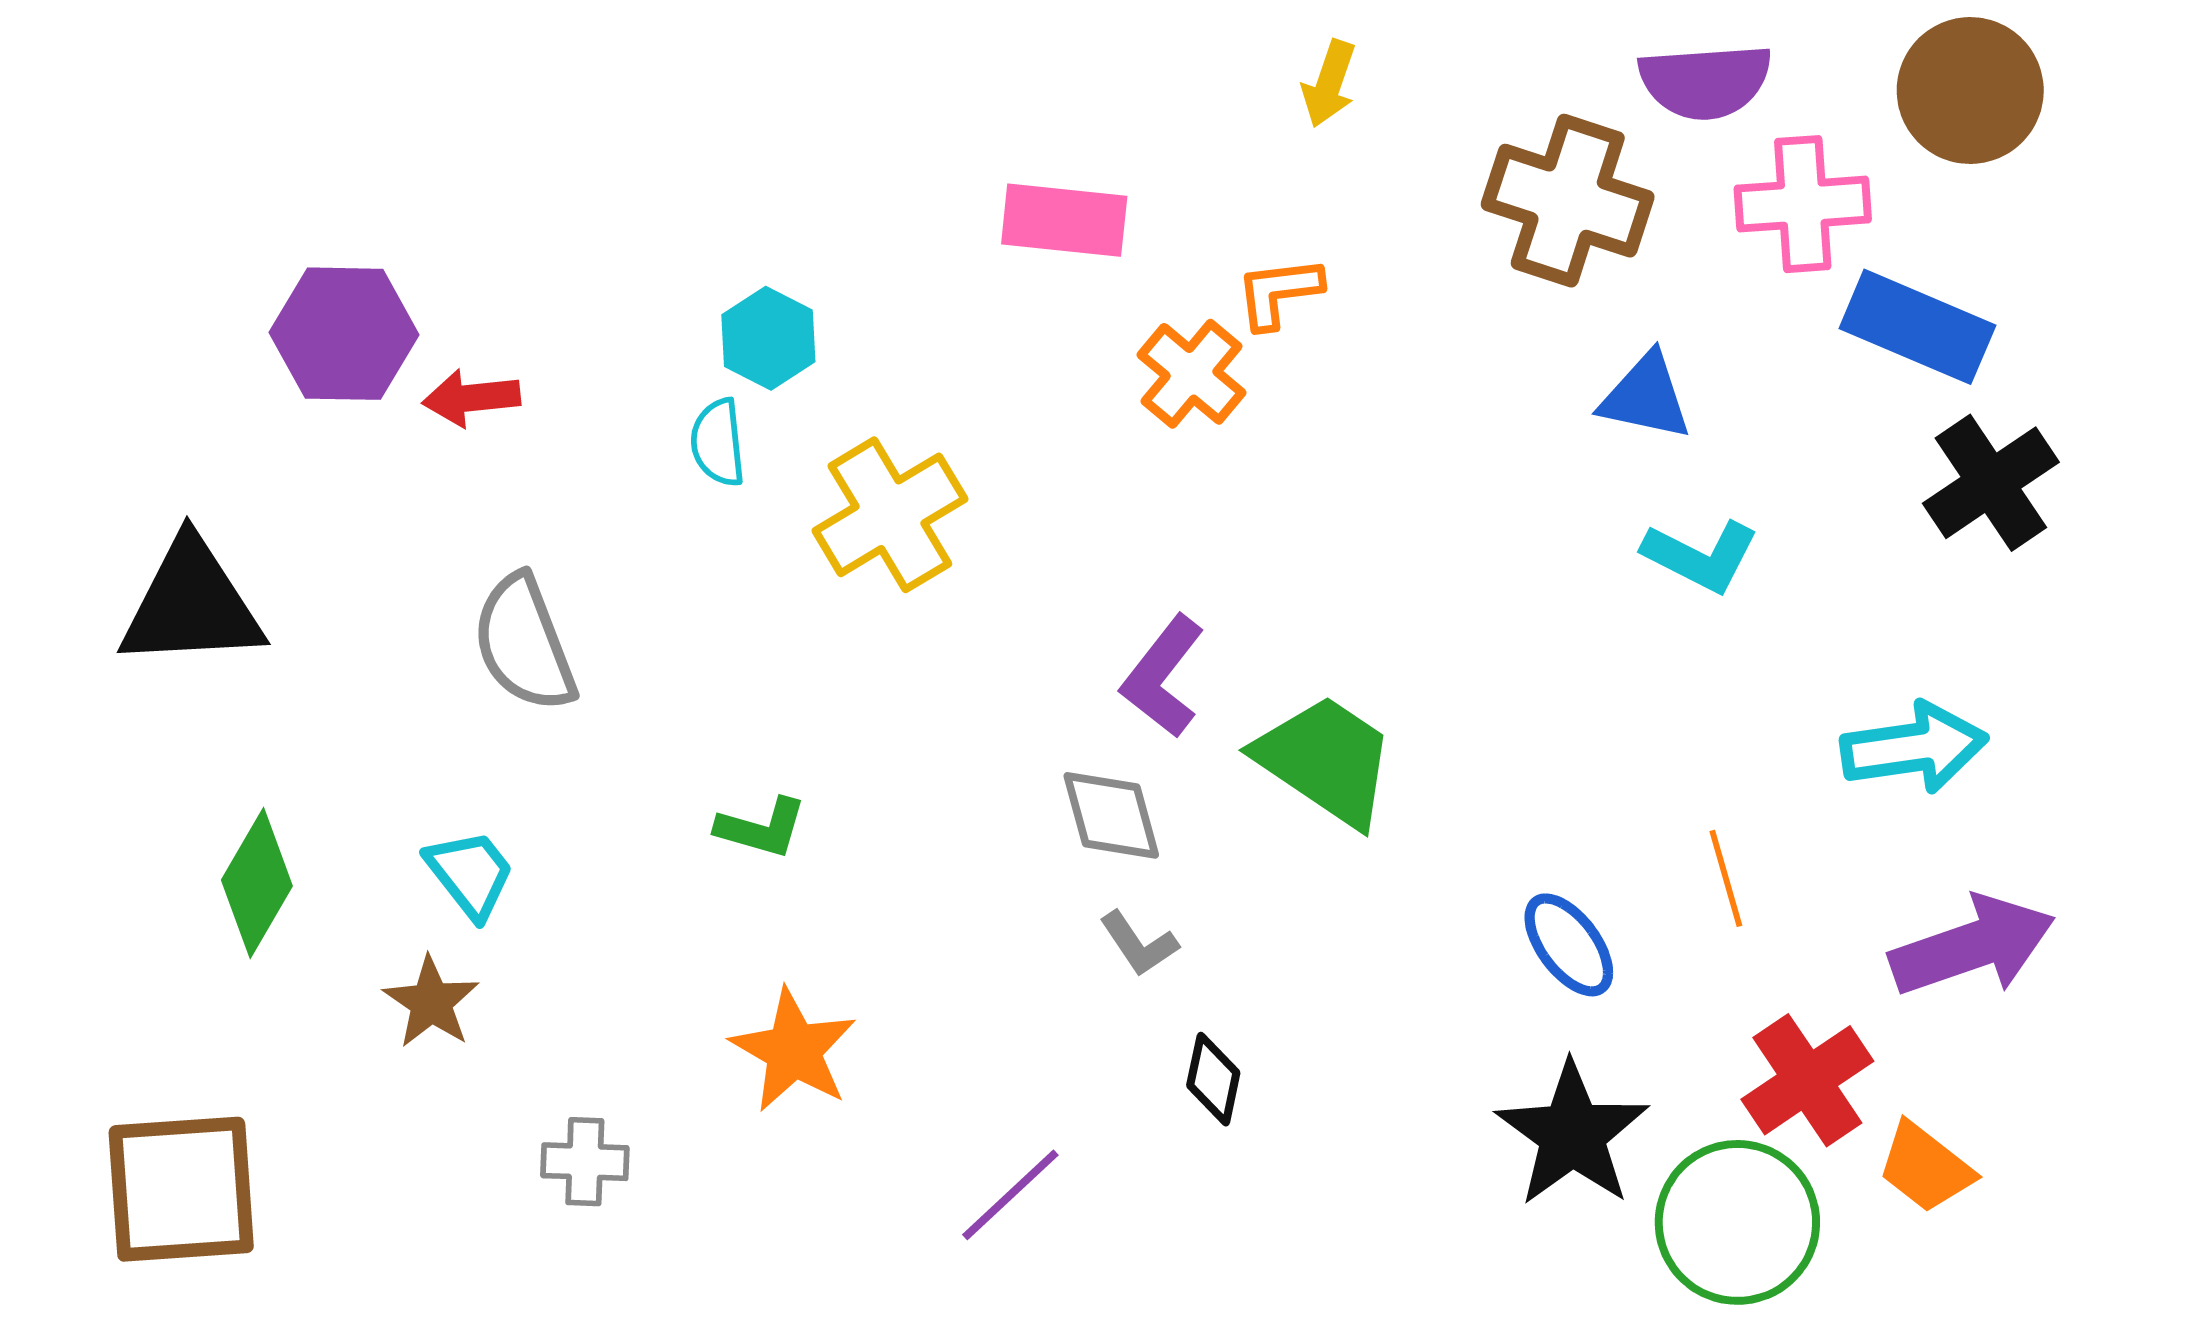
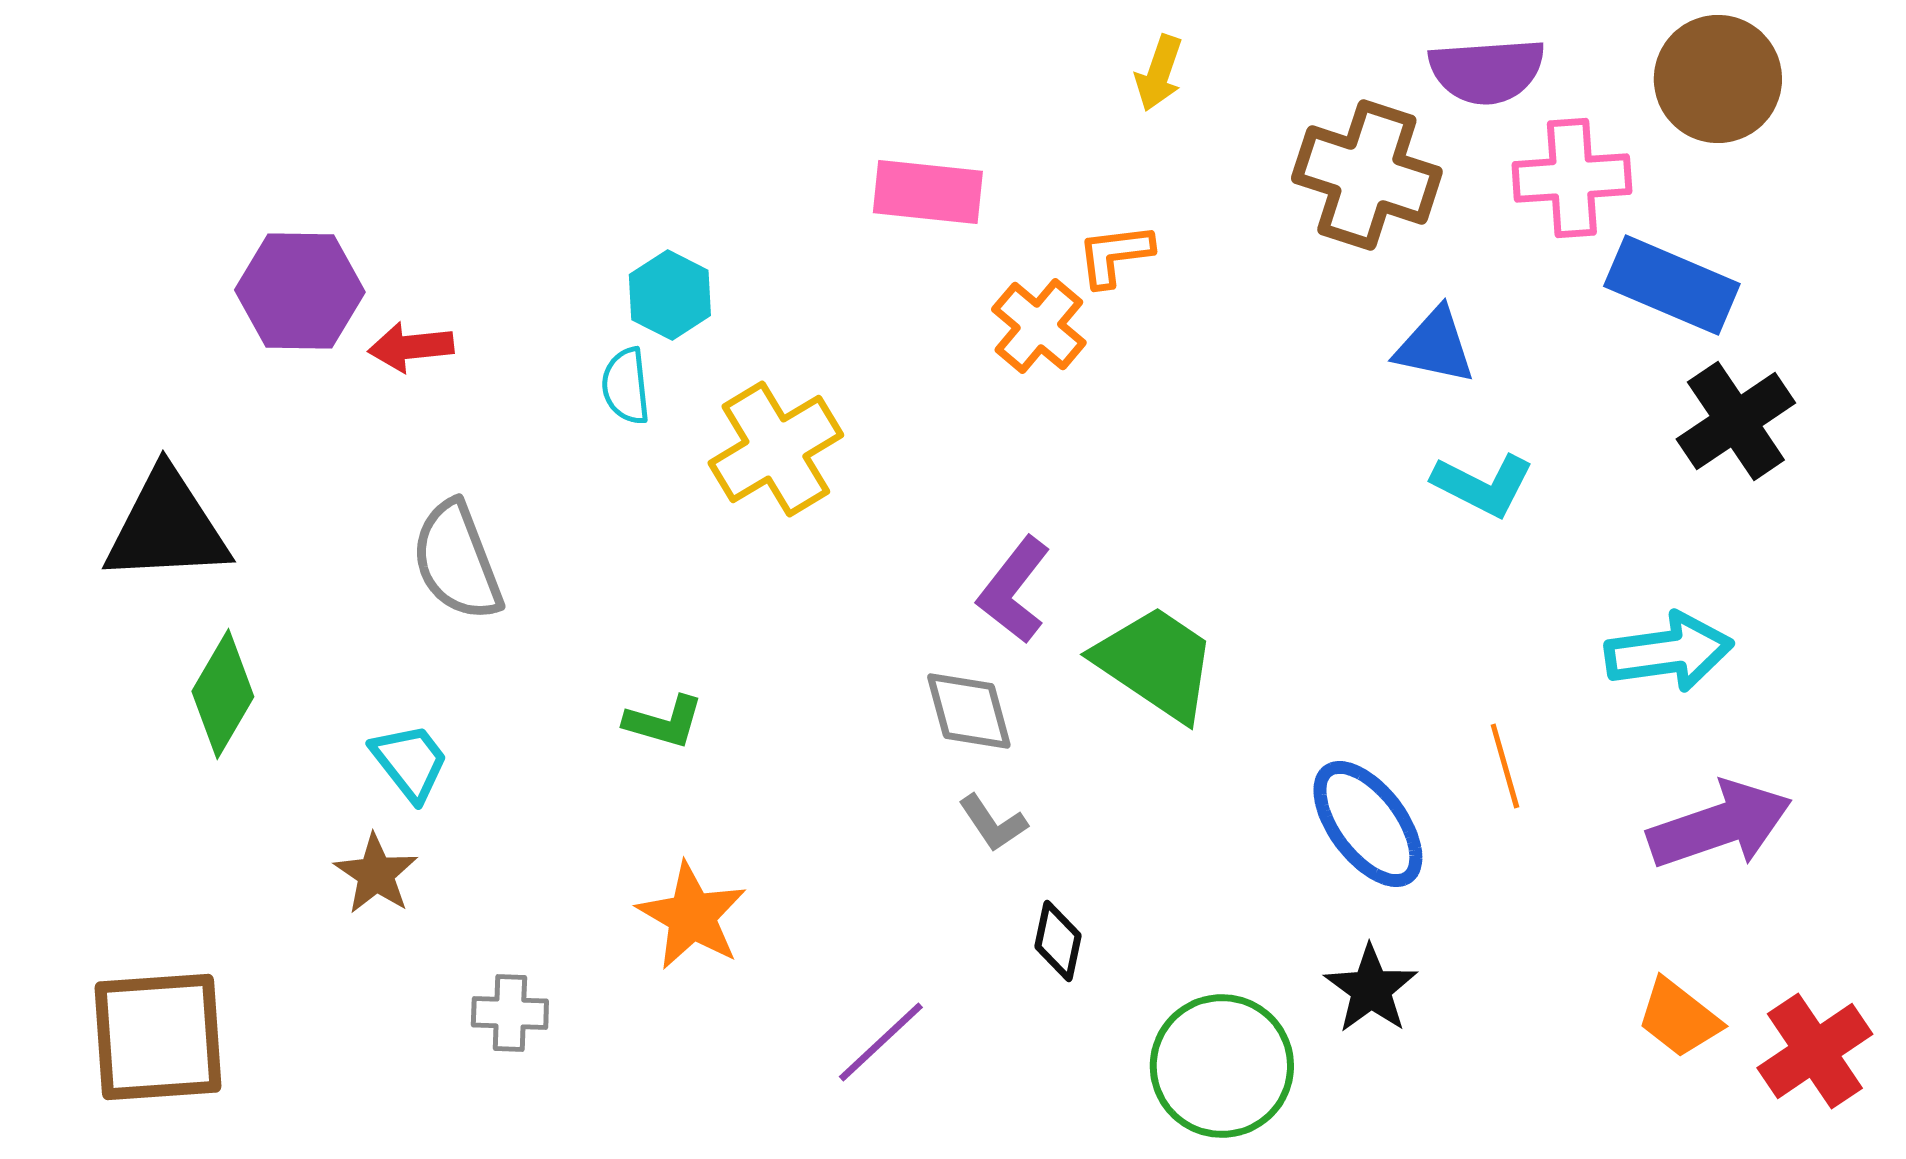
green diamond: (257, 883) -> (223, 694), moved
blue ellipse: (1569, 945) -> (1368, 824), size x1.4
red cross: (1807, 1080) -> (1815, 1051), moved
black star: (1572, 1134) -> (1371, 989), size x0.7
green circle: (1737, 1222) -> (1222, 1066), moved

